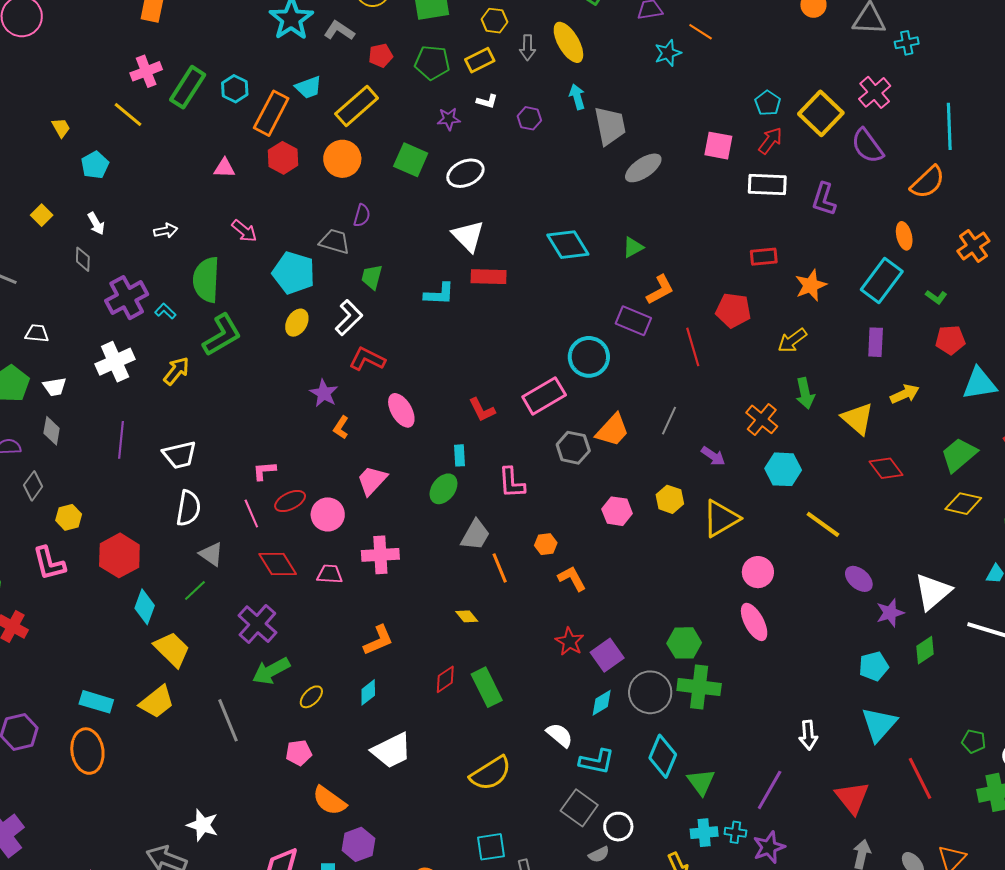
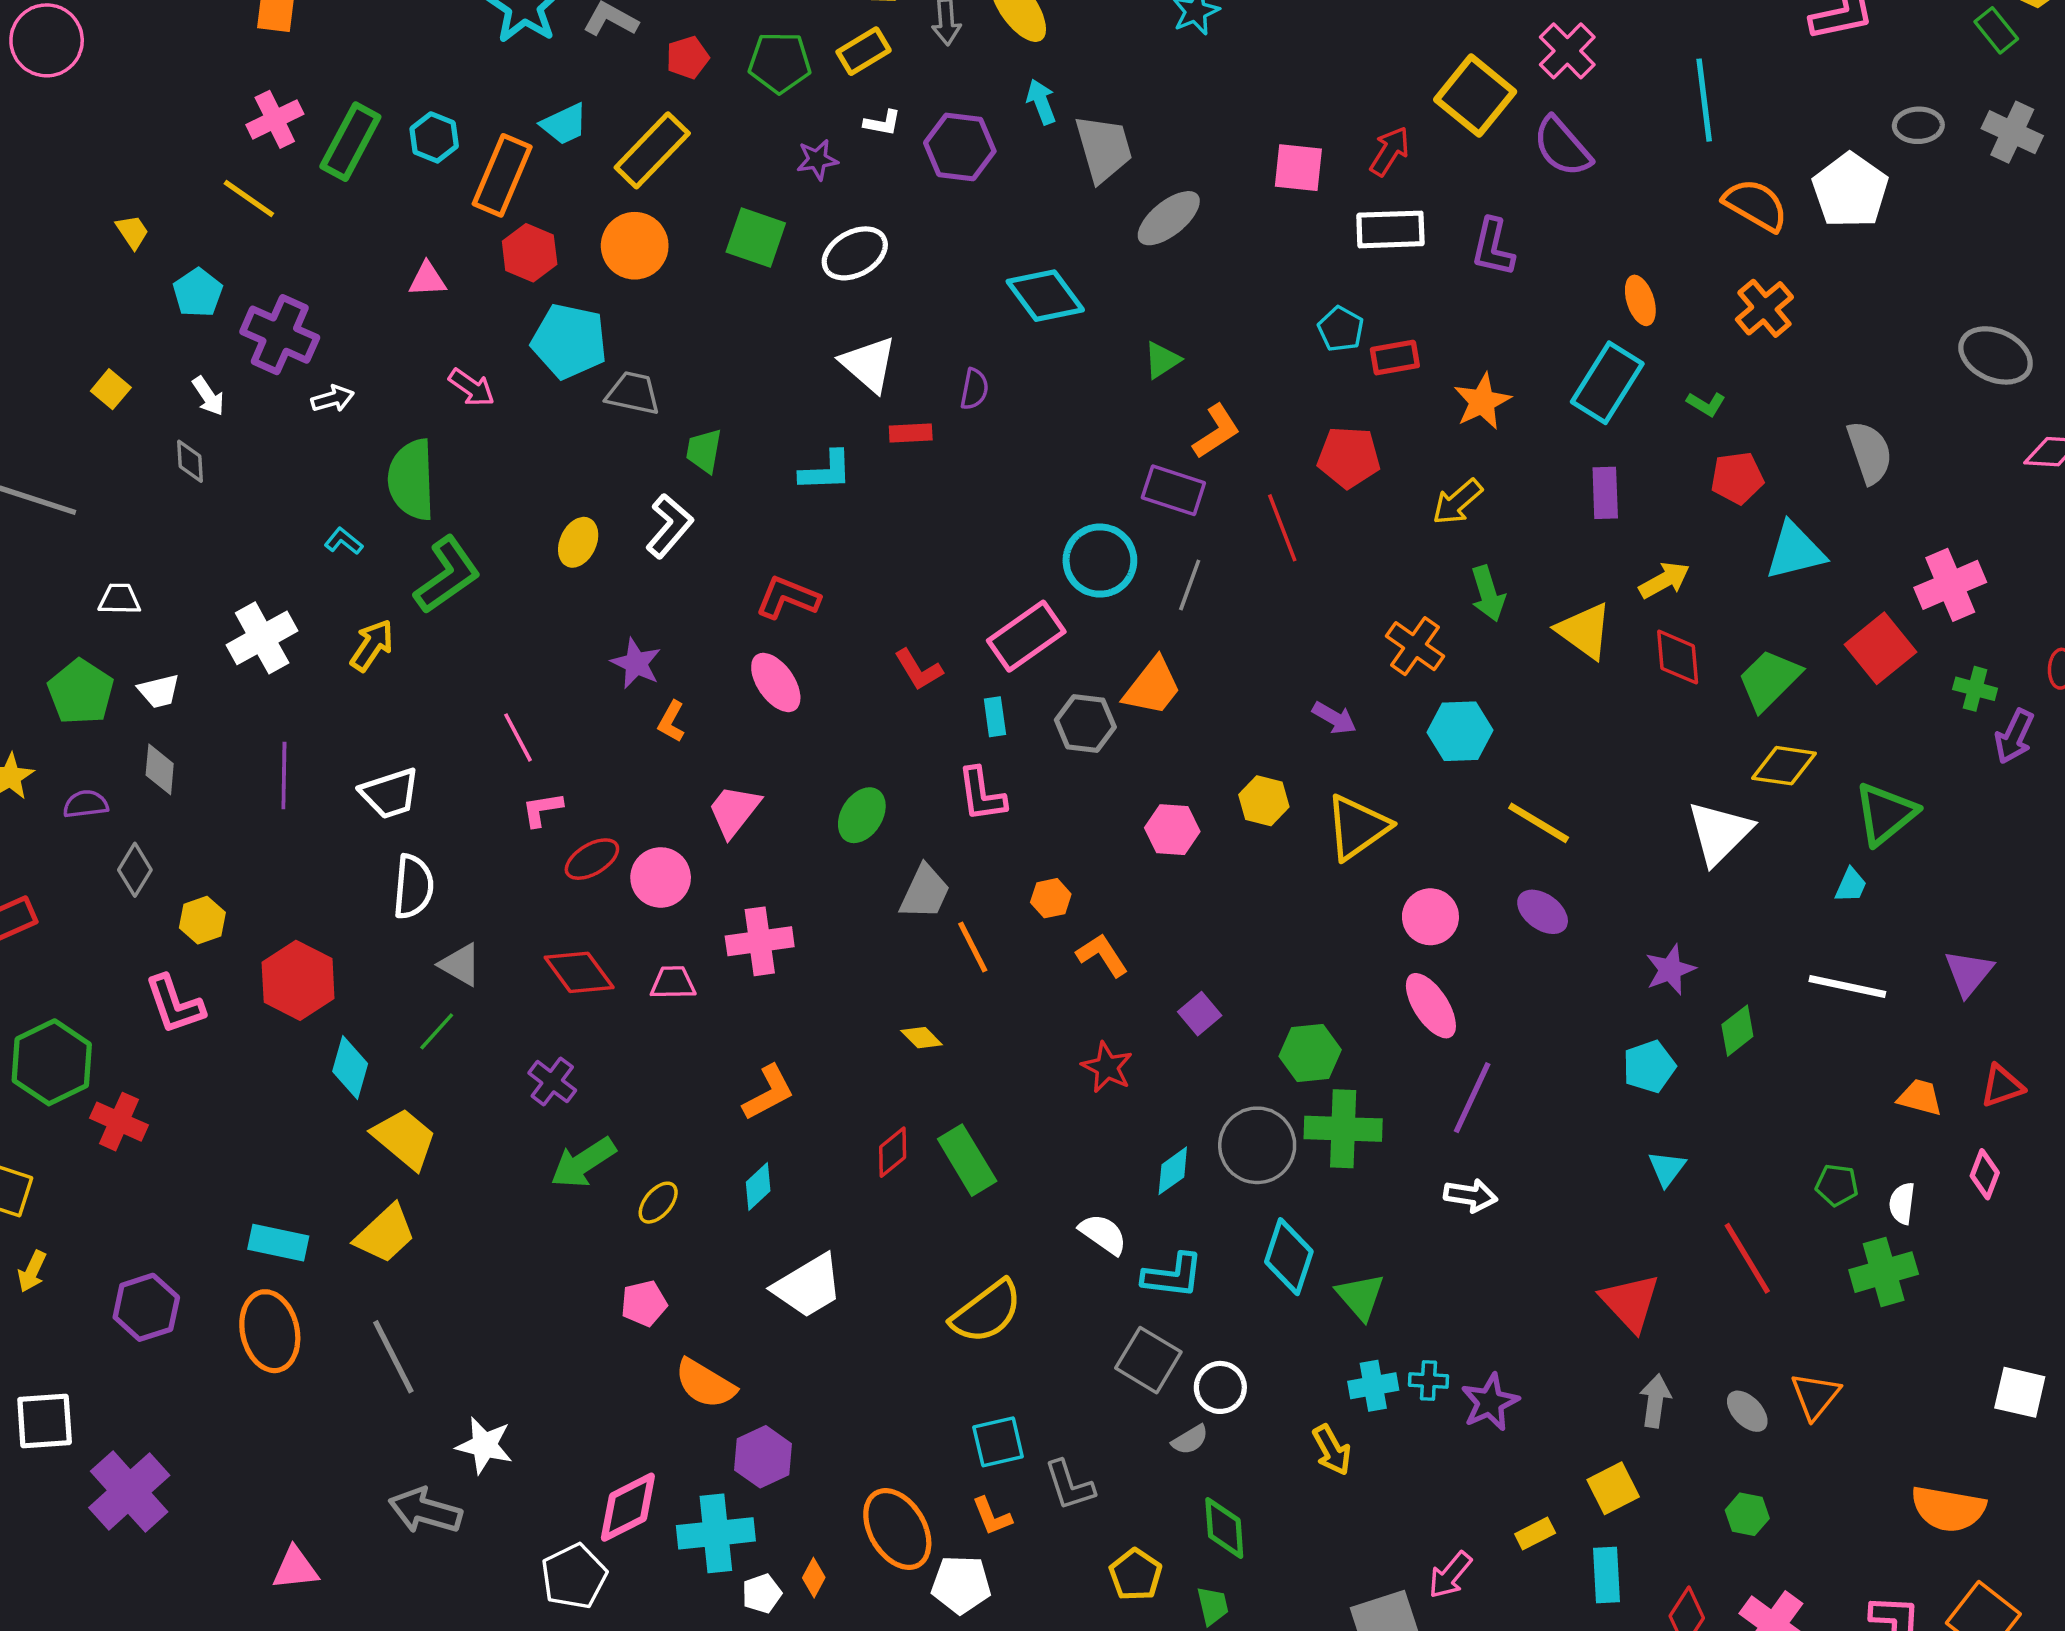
cyan pentagon: (768, 103) -> (1341, 329), moved
purple hexagon: (529, 118) -> (960, 147), size x1.6
orange semicircle: (928, 182) -> (1756, 205), moved, turned -102
purple semicircle: (362, 215) -> (974, 389), moved
cyan diamond: (568, 245) -> (1045, 296), moved
cyan pentagon: (294, 273) -> (569, 341), moved
red rectangle: (489, 277) -> (911, 433), size x0.7
purple cross: (127, 298) -> (280, 335), moved, turned -33
red L-shape: (367, 359) -> (788, 598), moved
gray line: (669, 421) -> (1190, 585), moved
cyan rectangle: (459, 455) -> (995, 717), moved
red diamond: (886, 468) -> (1678, 657), moved, turned 36
pink line: (251, 514) -> (518, 737), moved
purple ellipse: (859, 579) -> (1543, 912), moved
white triangle: (933, 592) -> (1719, 833), moved
purple cross: (257, 624) -> (552, 1082), size x0.7
purple square: (607, 655) -> (1200, 1014), moved, size x0.7
gray line: (228, 720) -> (393, 1357), moved
cyan triangle: (879, 724) -> (1667, 1168), size x0.6
white arrow: (808, 735) -> (1470, 1195), moved, turned -72
purple line: (770, 790) -> (1472, 1098), moved

